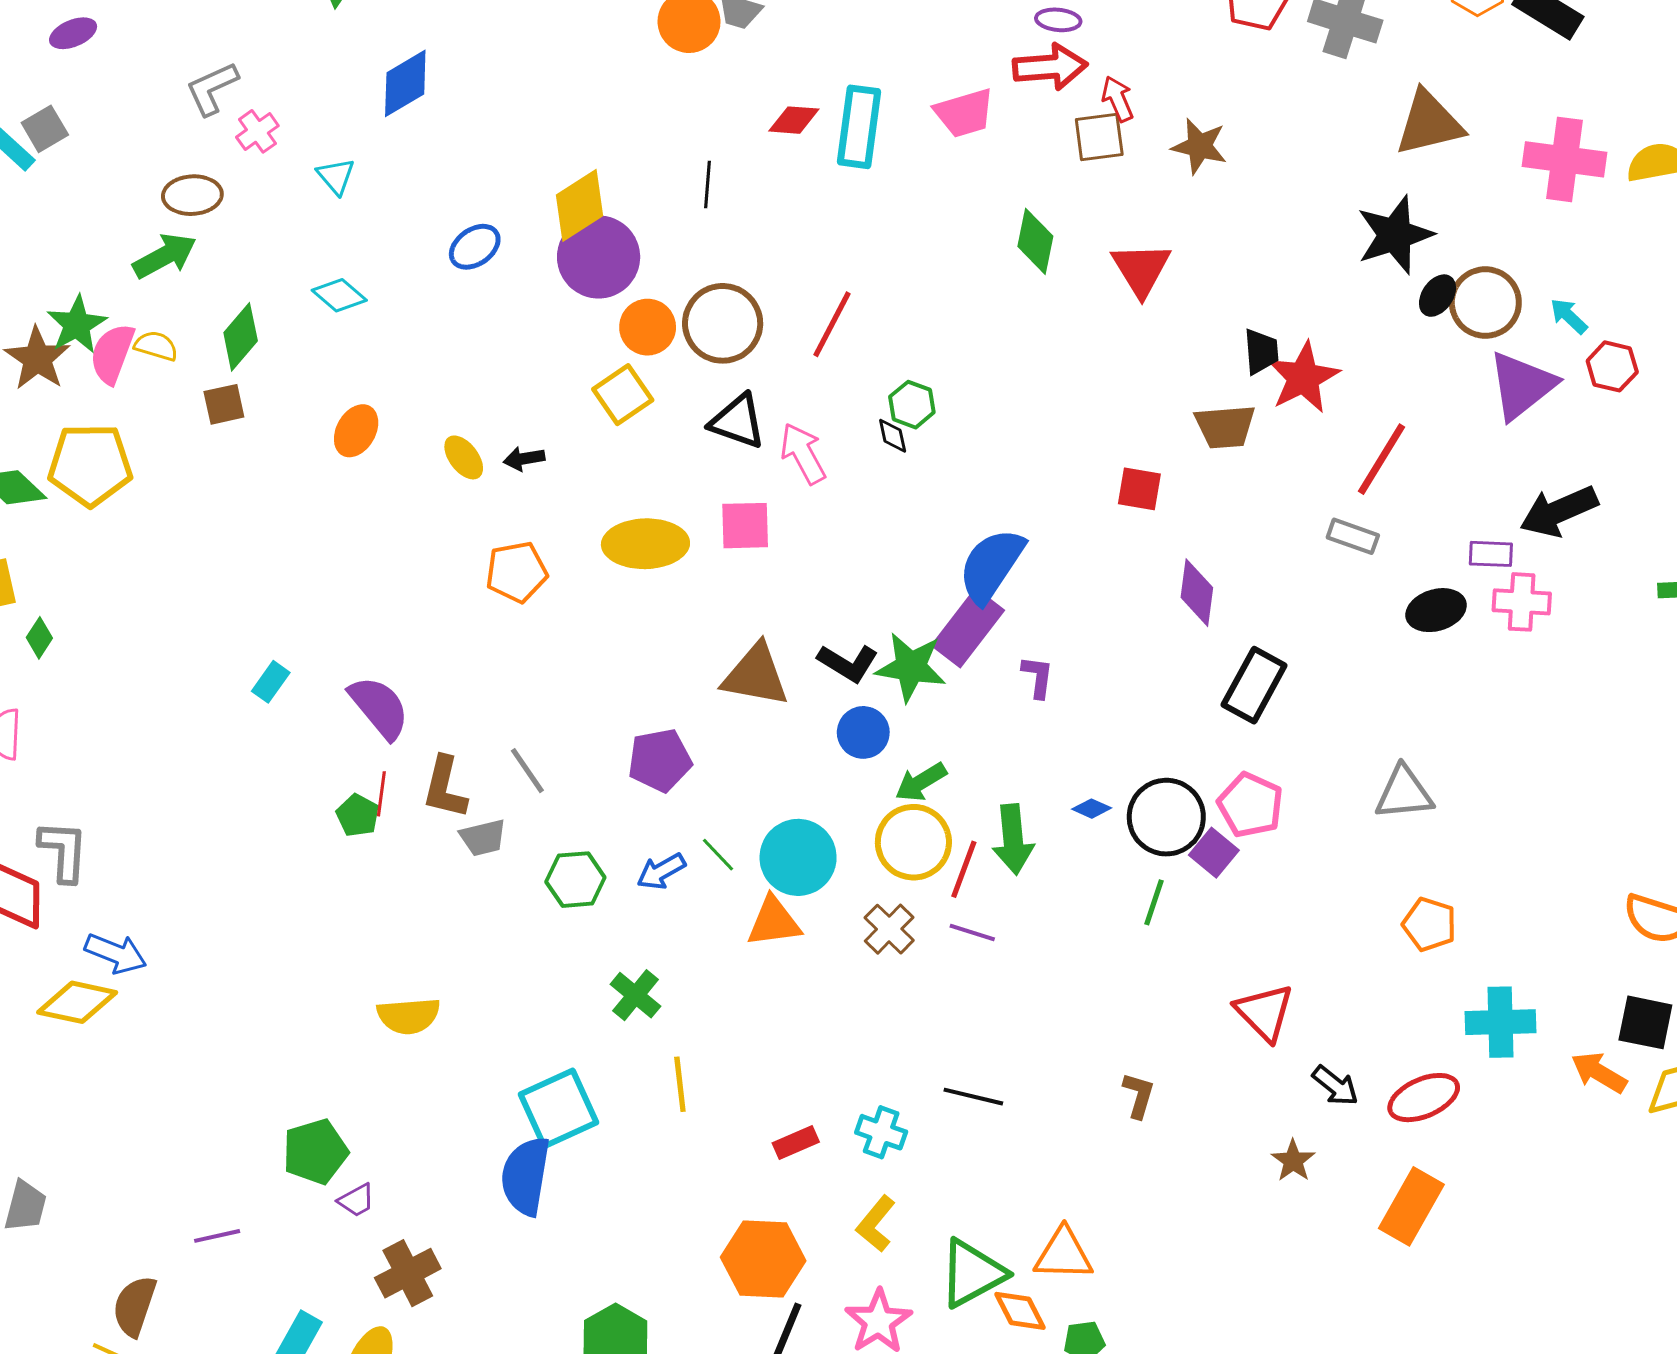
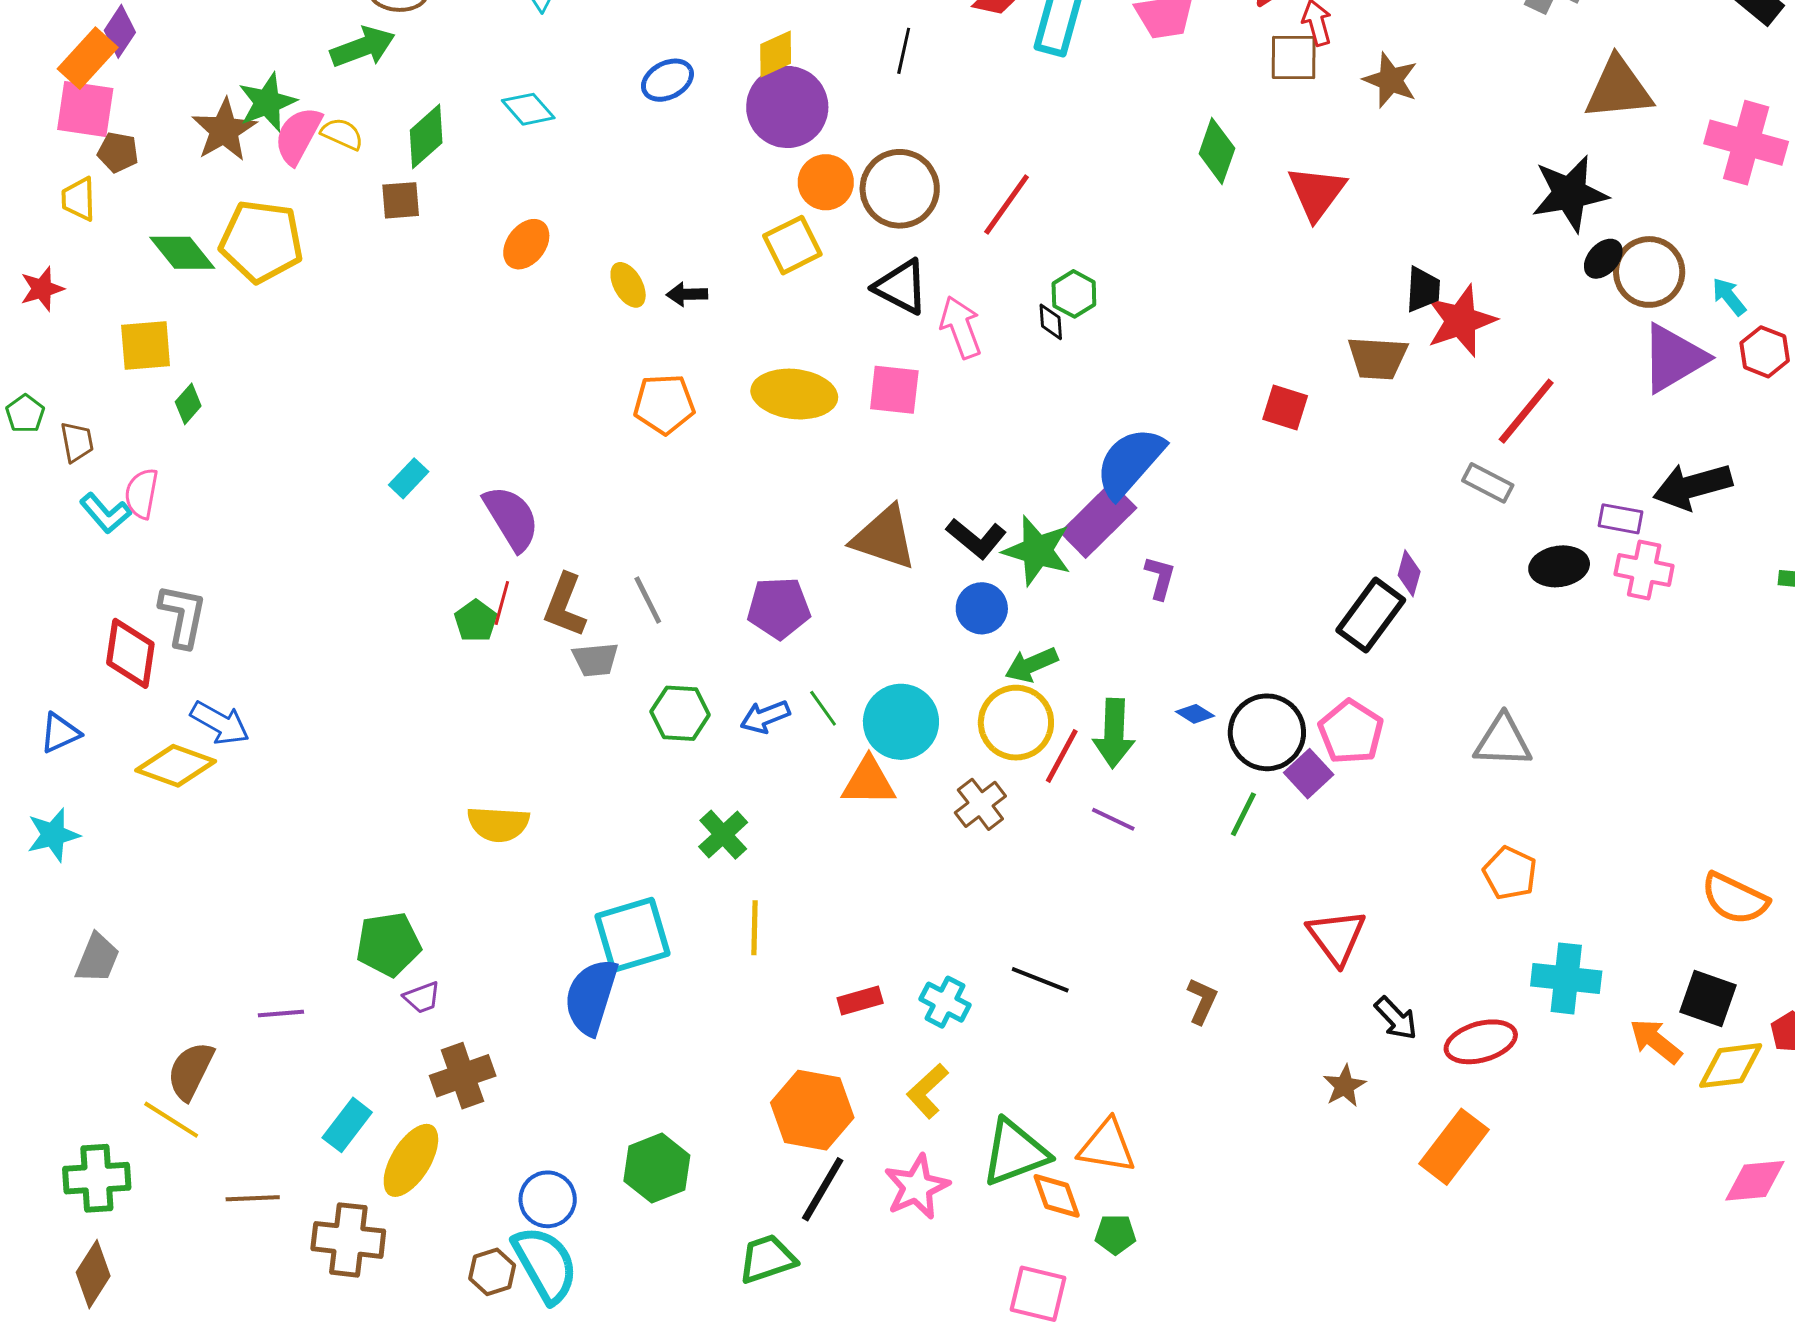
yellow diamond: (580, 205) -> (776, 54), size x0.7
purple diamond: (1197, 593) -> (1409, 573), moved, size x0.7
purple line: (972, 932) -> (1113, 819), moved

